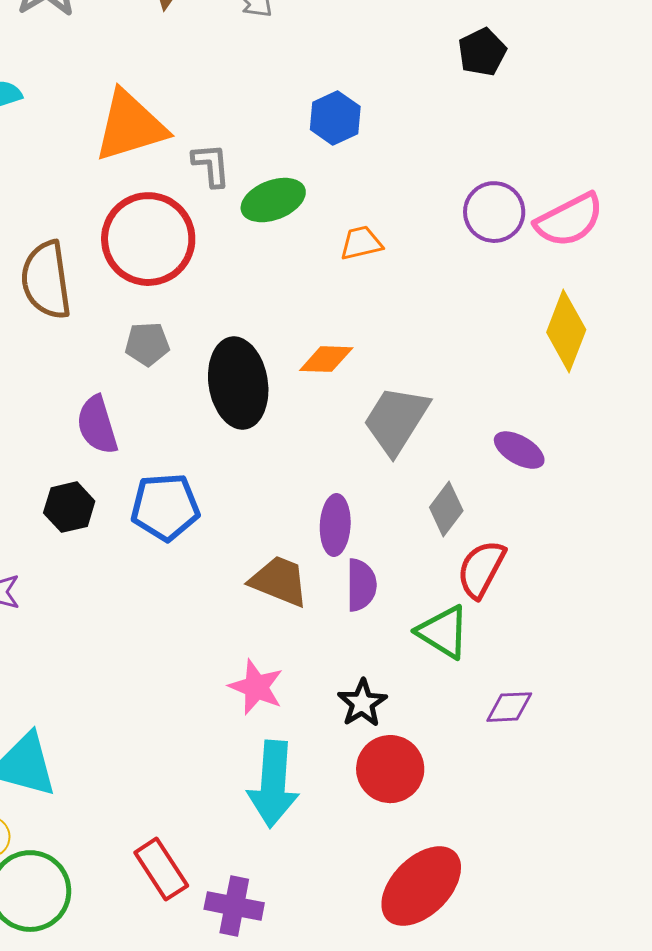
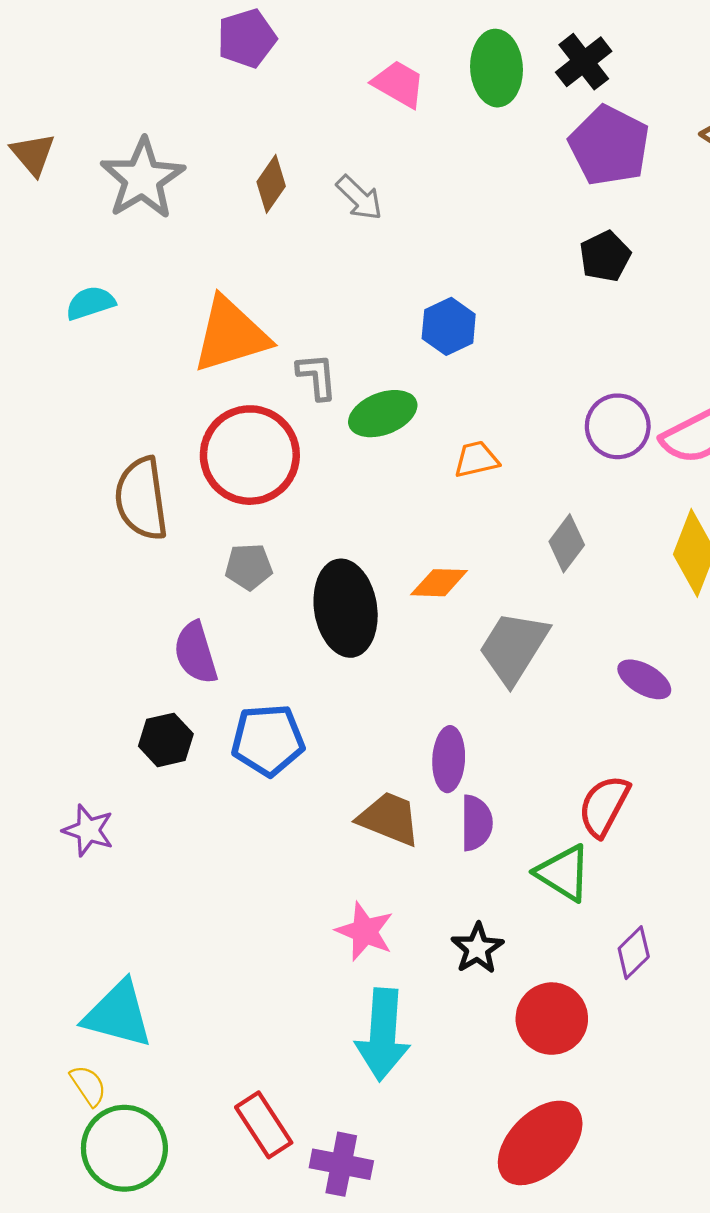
gray diamond: (446, 509) -> (567, 543), moved
purple diamond: (509, 707) -> (634, 953), turned -42
red circle: (390, 769) -> (552, 1019), moved

